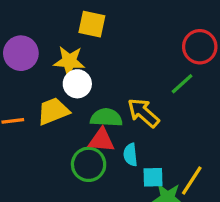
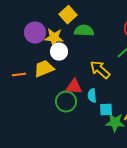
yellow square: (92, 24) -> (68, 15), turned 36
purple circle: (21, 53) -> (35, 33), moved
green semicircle: (106, 118) -> (84, 31), moved

